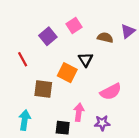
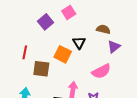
purple triangle: (128, 31) -> (114, 47), moved
brown semicircle: (105, 37) -> (103, 29), moved
red line: (23, 59) -> (25, 52), moved, turned 40

